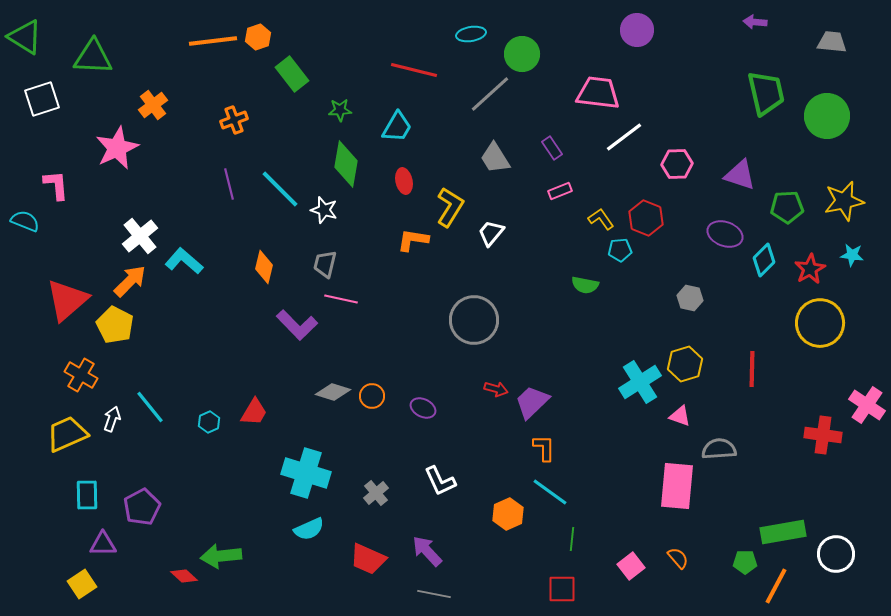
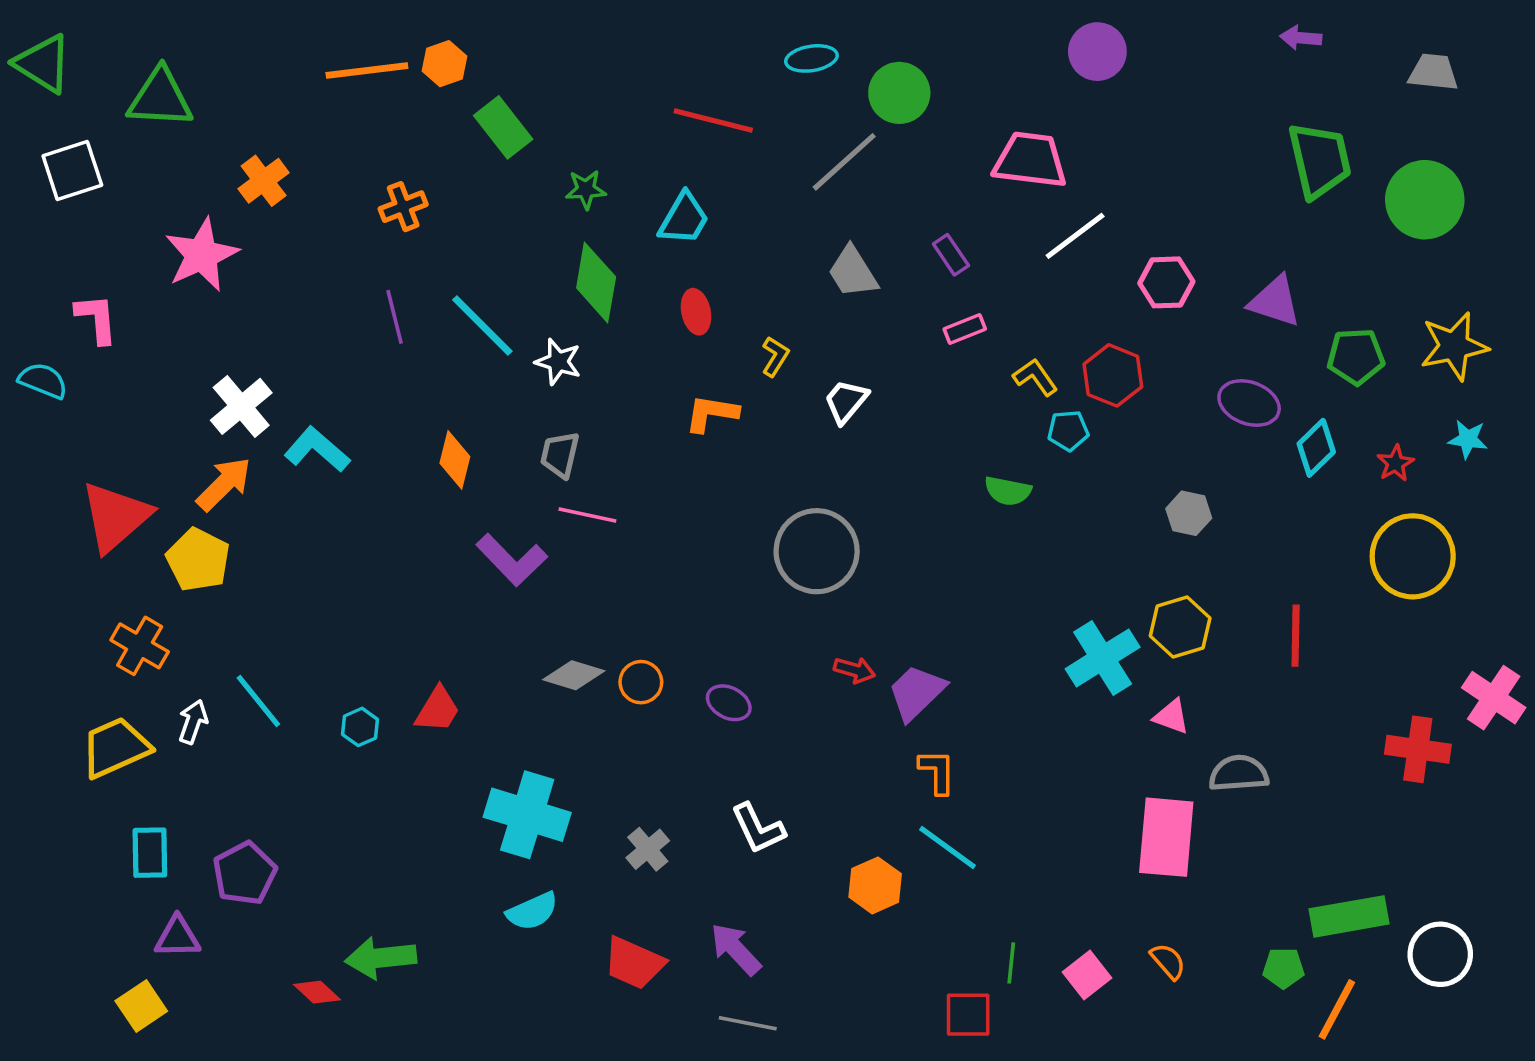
yellow L-shape: (450, 207) -> (775, 356), size x0.6
red star: (810, 269) -> (1395, 463), size x0.7
green line: (572, 539) -> (1011, 963), moved

